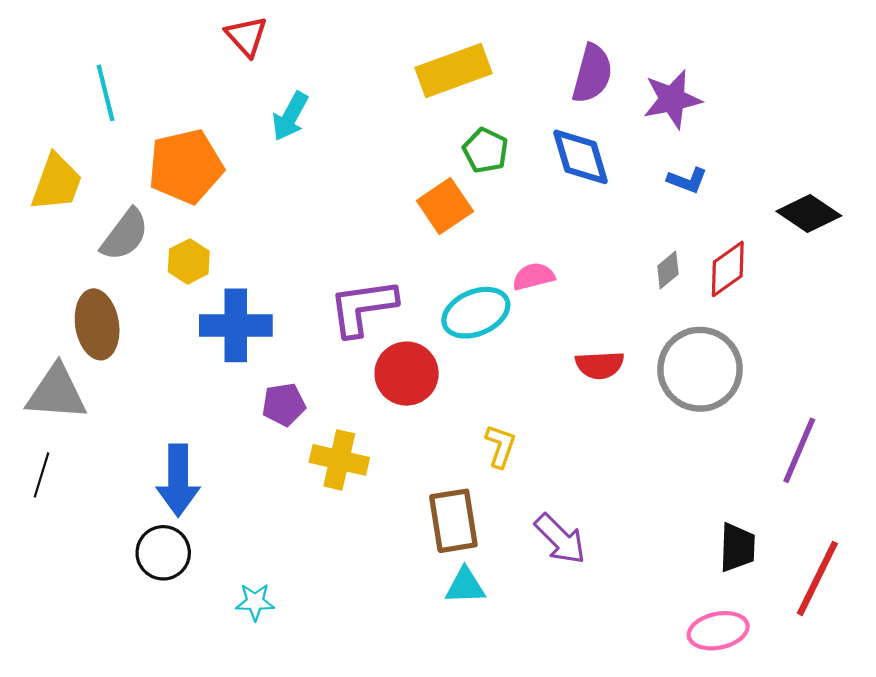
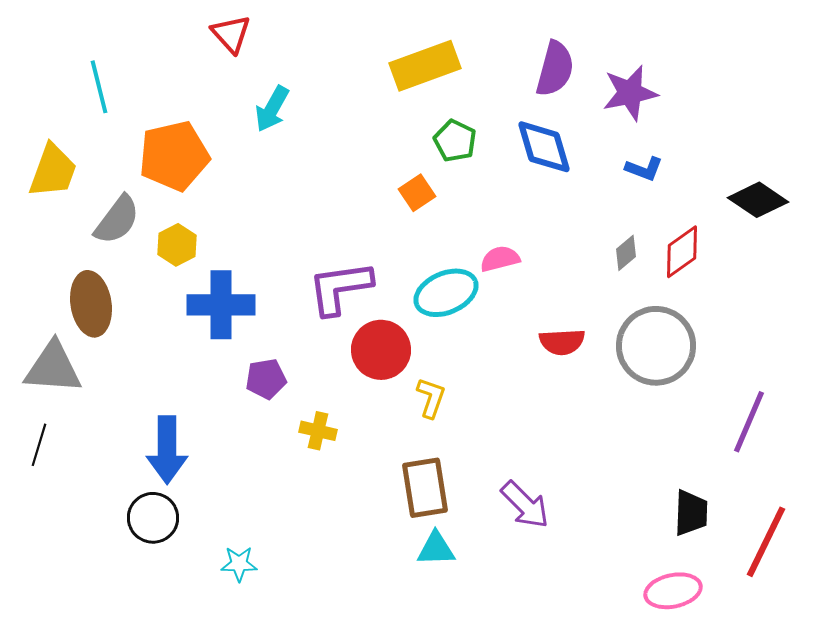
orange square: (445, 206) -> (417, 193), size x0.7
yellow L-shape: (500, 446) -> (431, 398), moved
yellow cross: (339, 460) -> (318, 431), size x0.7

